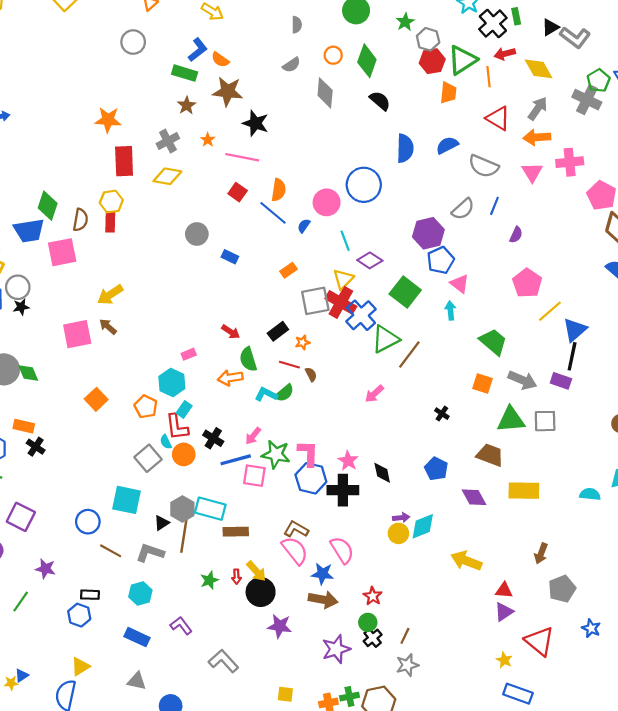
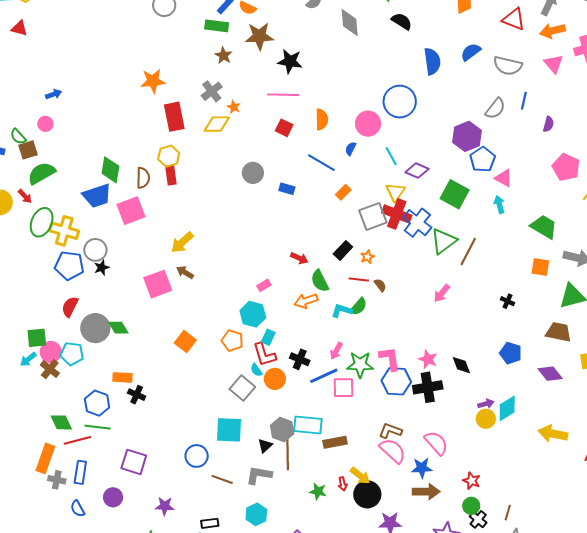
orange star: (208, 140) -> (234, 107), moved
blue line: (273, 213) -> (321, 163), moved
green star: (209, 580) -> (318, 491), turned -30

